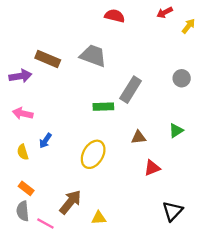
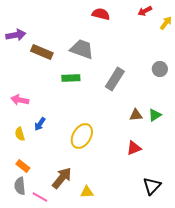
purple arrow: (20, 76) -> (16, 35), moved
green rectangle: (103, 107) -> (71, 78), moved
brown triangle: (138, 137) -> (136, 115), moved

